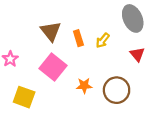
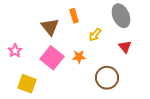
orange rectangle: (78, 38) -> (74, 16), moved
orange star: (84, 86) -> (79, 57), moved

